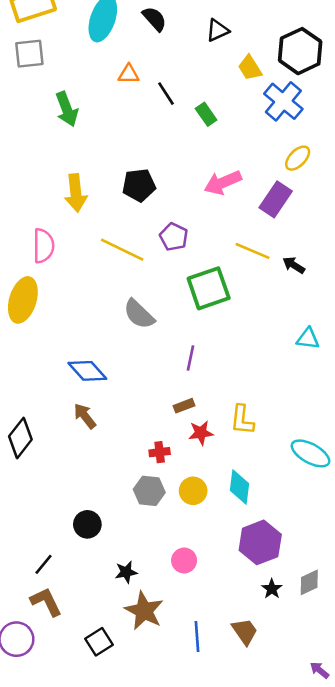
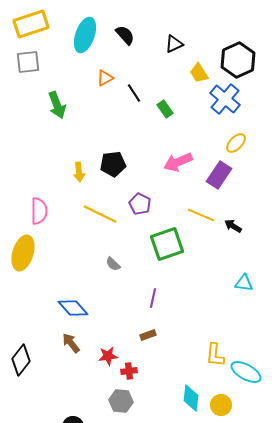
orange triangle: (129, 74) -> (105, 78), turned -30
yellow arrow: (76, 193) -> (79, 172), moved, size x0.7
gray semicircle: (139, 314) -> (113, 264), size x0.6
yellow L-shape: (242, 420) -> (215, 355), moved
red star: (201, 433) -> (108, 356), moved
yellow circle: (193, 491) -> (221, 405), moved

